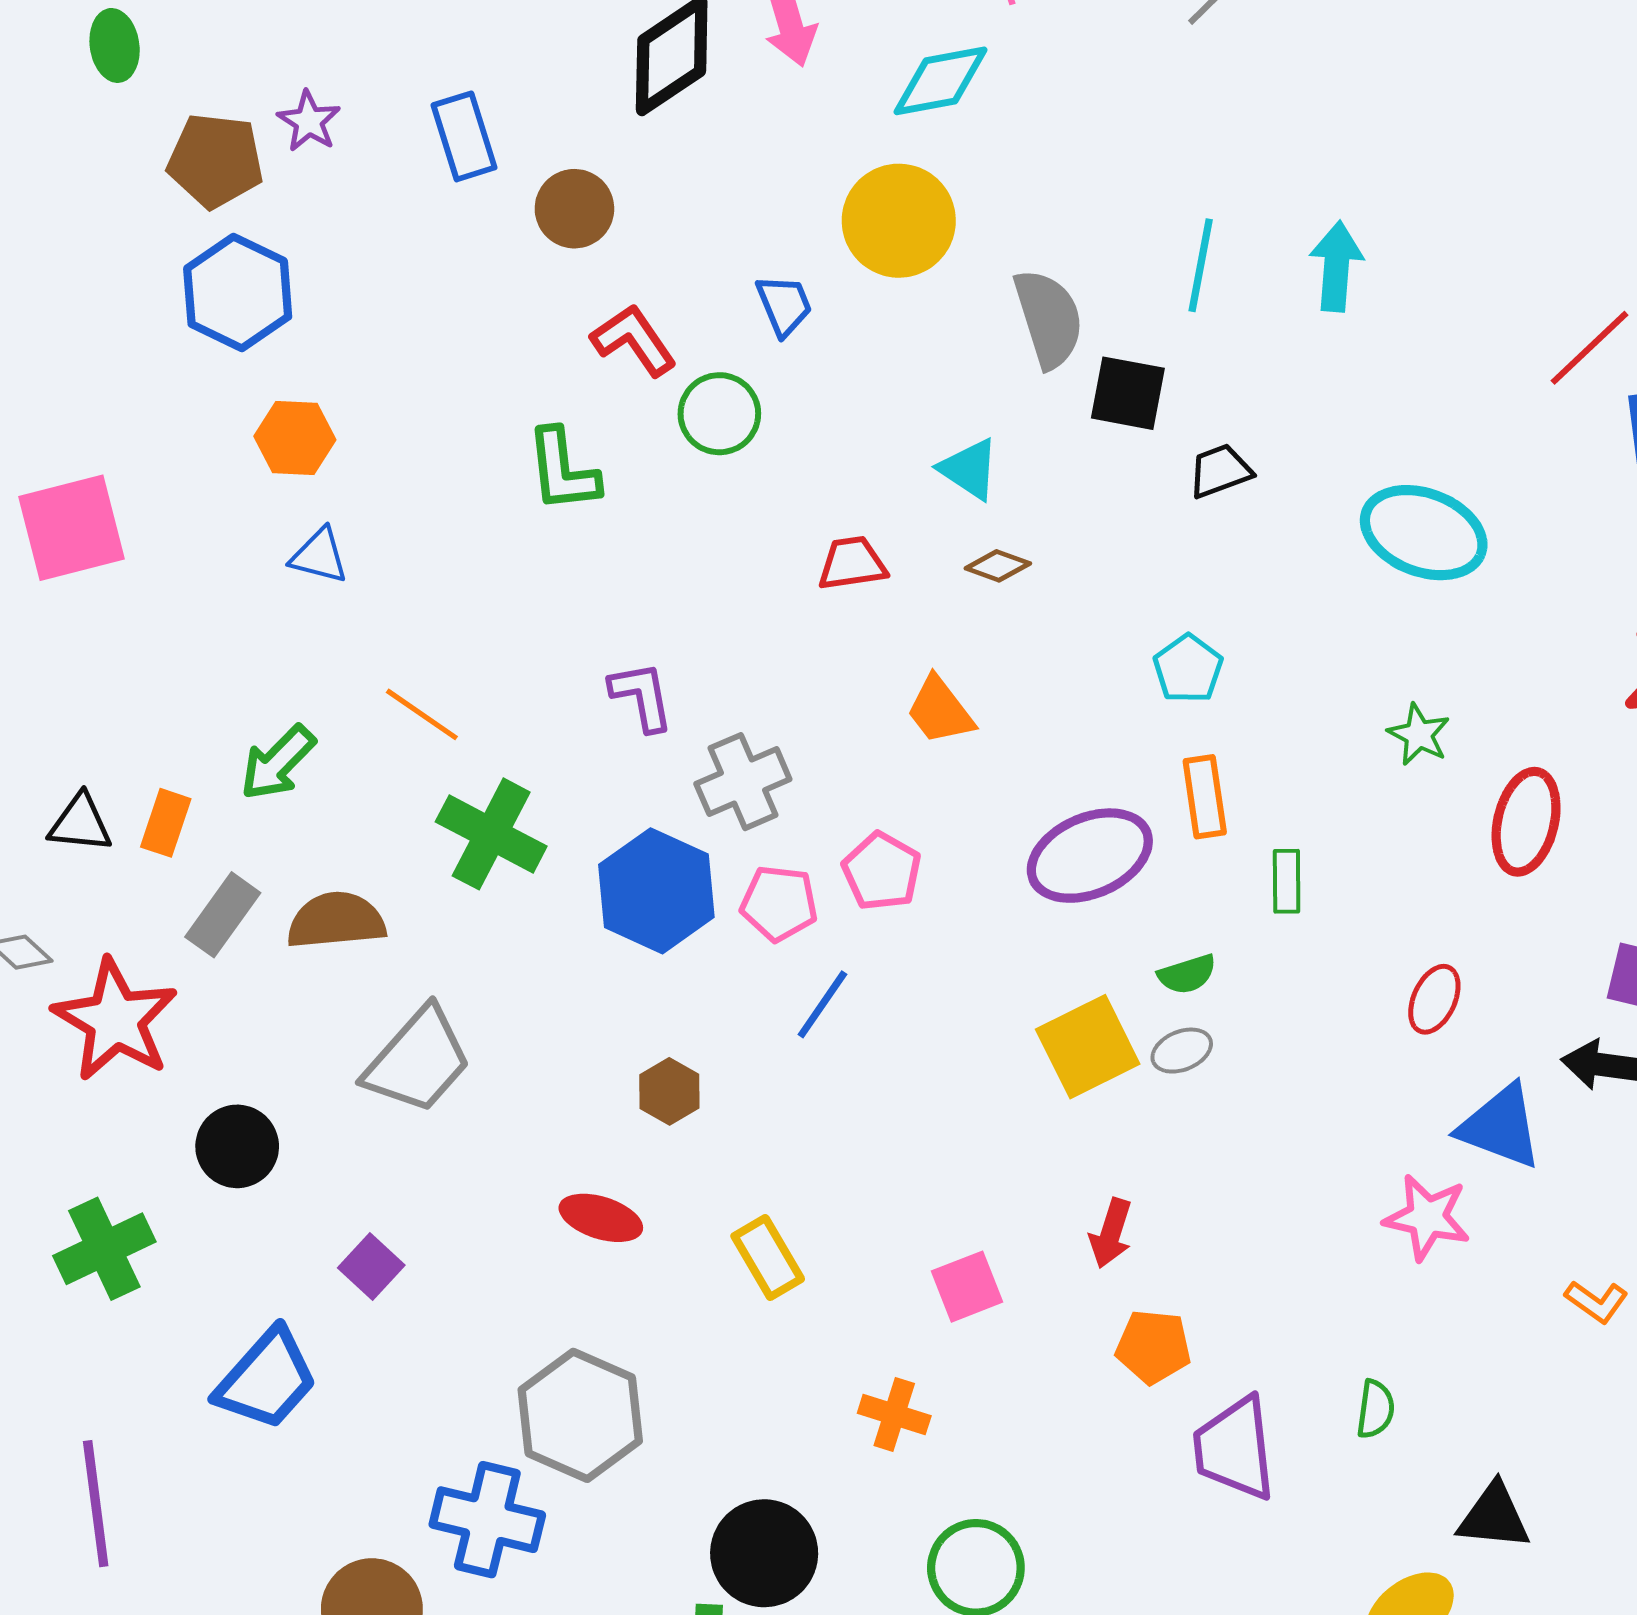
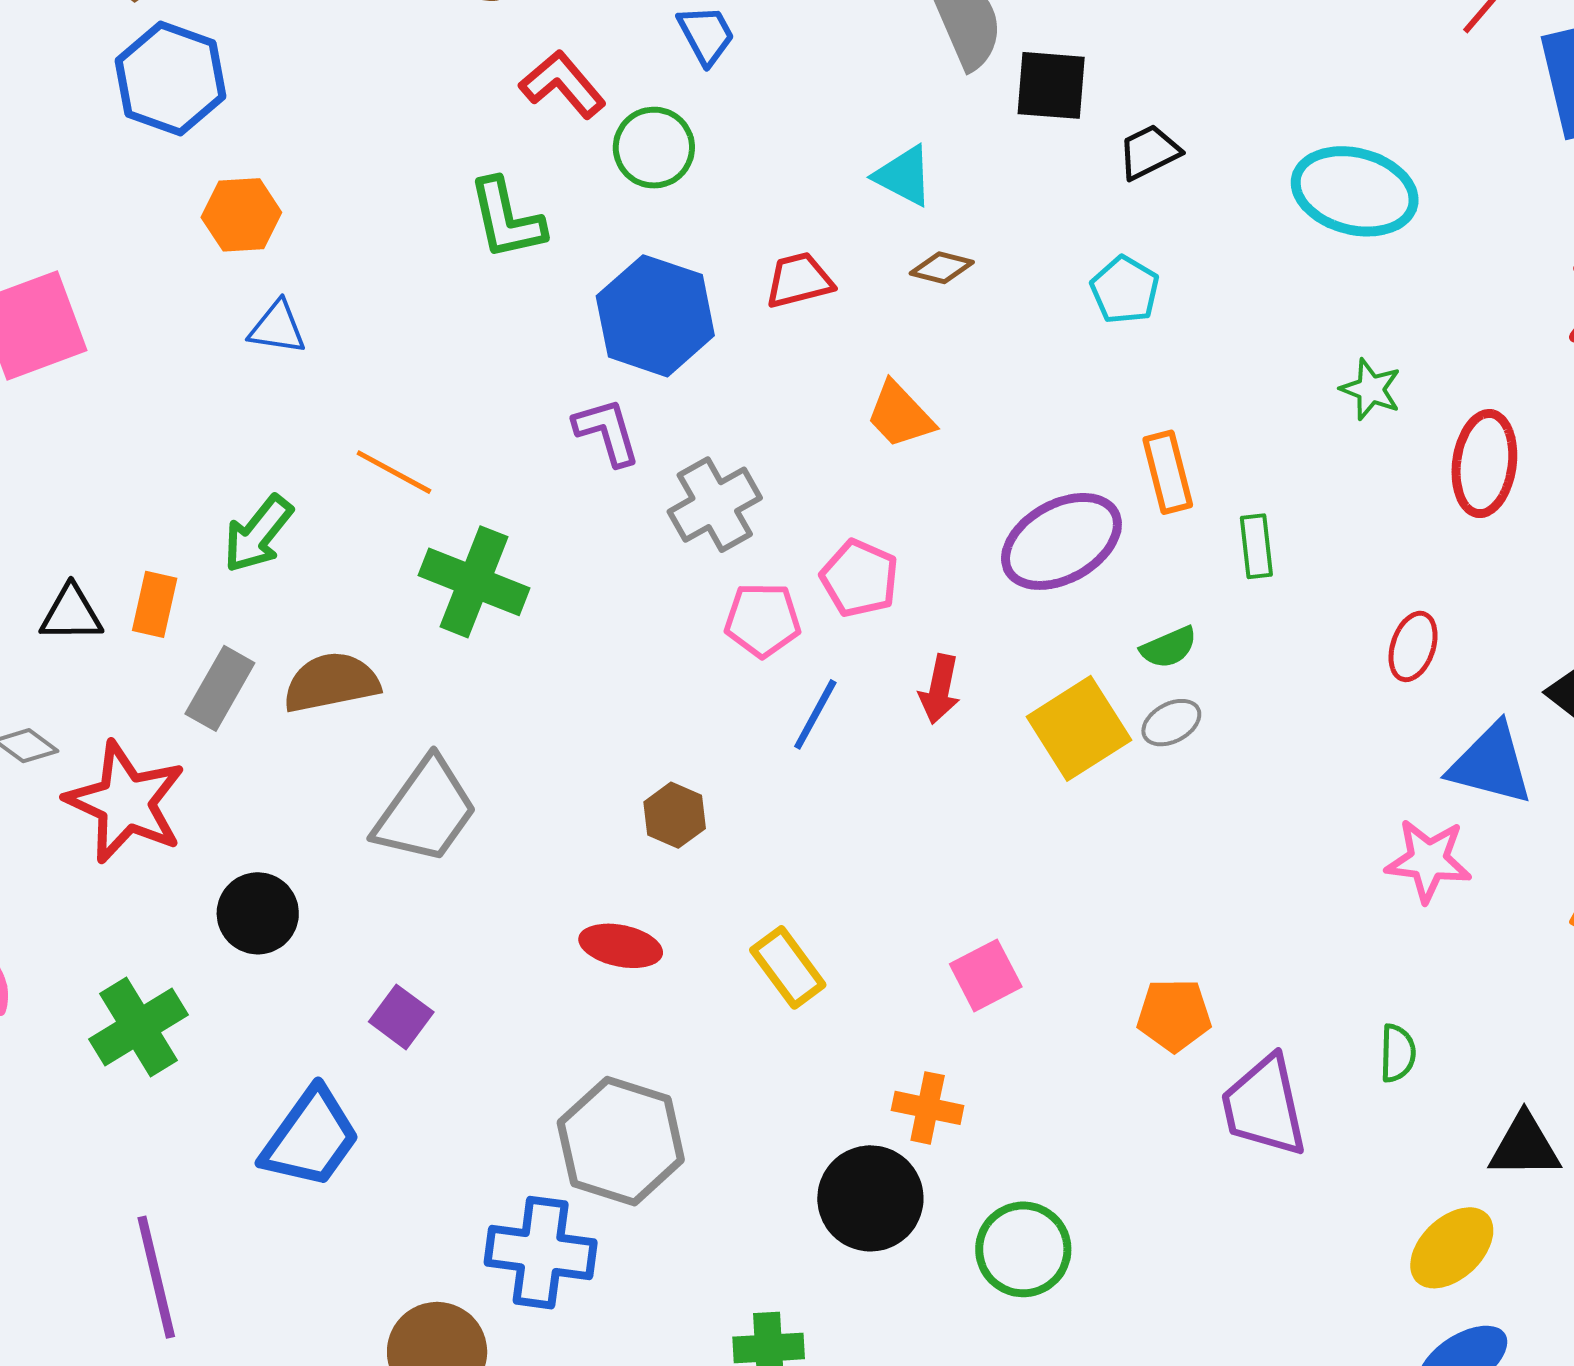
cyan pentagon: (1188, 669) -> (1125, 290), moved
blue hexagon: (656, 891) -> (655, 316), moved
red arrow: (1111, 1233) -> (940, 689), moved
black circle: (764, 1553) -> (870, 1198), moved

